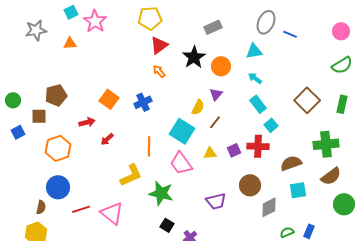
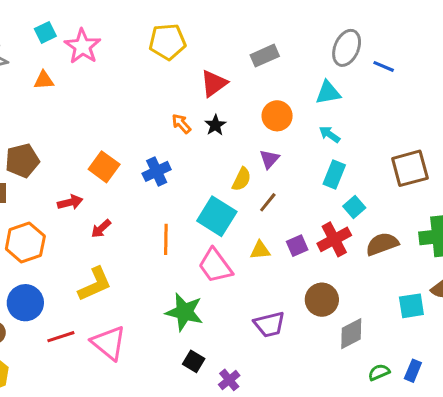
red triangle: (159, 45) -> (214, 83), moved
black star: (194, 57) -> (215, 125), moved, size x0.6
brown square: (307, 100) -> (410, 168), turned 30
cyan rectangle: (258, 104) -> (334, 175), turned 60
red cross: (258, 146) -> (334, 239), turned -30
brown semicircle: (291, 163) -> (382, 244), moved
yellow L-shape: (131, 175) -> (95, 284), moved
cyan square: (298, 190) -> (411, 306), moved

